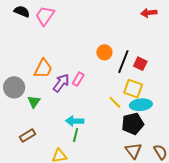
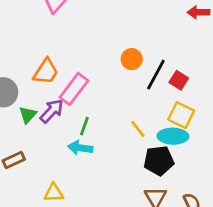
pink rectangle: (78, 79) -> (74, 89), moved, size x1.6
purple arrow: (61, 83) -> (52, 111), moved
yellow square: (133, 89) -> (181, 115), moved
green line: (76, 135) -> (84, 126), moved

